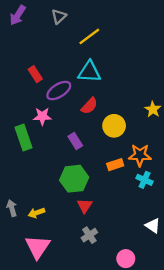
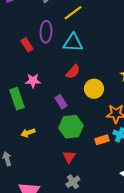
purple ellipse: (59, 91) -> (46, 32), moved, turned -55
orange rectangle: (115, 165) -> (102, 140), moved
green hexagon: (74, 179) -> (71, 127), moved
yellow arrow: (36, 213) -> (28, 133), moved

